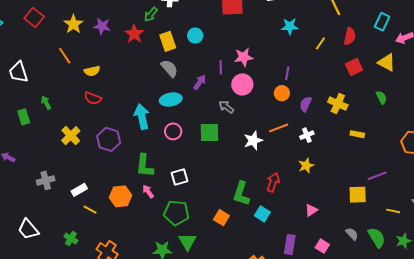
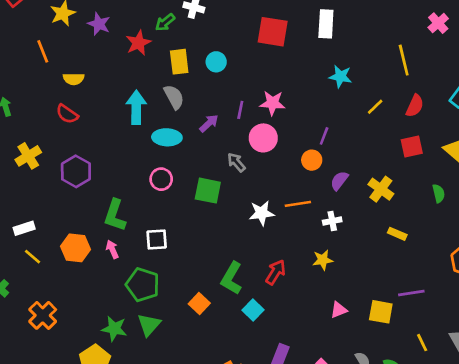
cyan arrow: (142, 117) -> (136, 107), moved
pink triangle: (311, 210) -> (339, 310), moved
yellow line: (393, 211) -> (422, 343), turned 40

